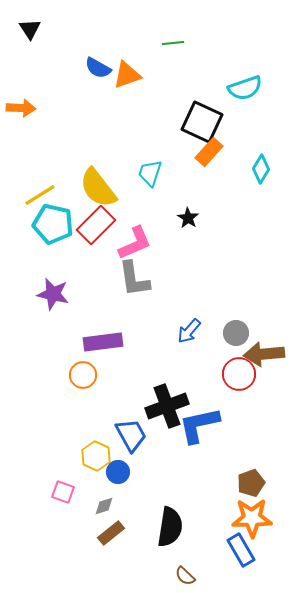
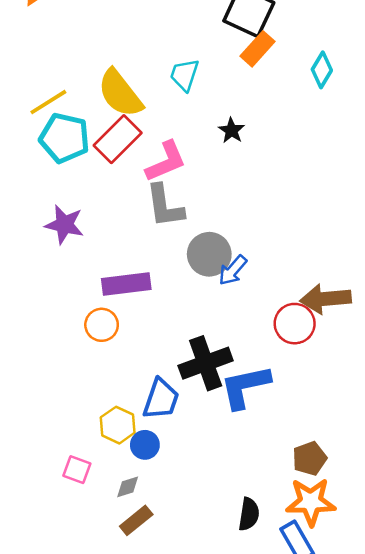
gray circle: (236, 333) -> (209, 254), moved, size x1.4
blue trapezoid: (131, 435) -> (161, 399), turned 48
black semicircle: (170, 527) -> (249, 514), moved, size x0.7

